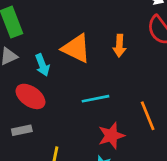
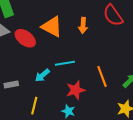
cyan arrow: (42, 65) -> (42, 75), moved, turned 70
red ellipse: (30, 96) -> (25, 38), moved

